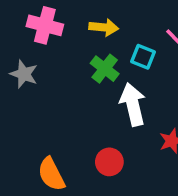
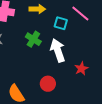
green cross: (105, 69) -> (33, 39), moved

